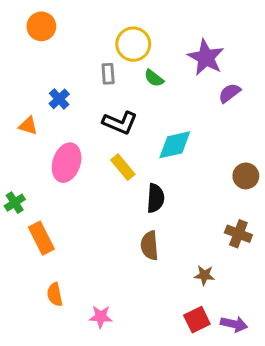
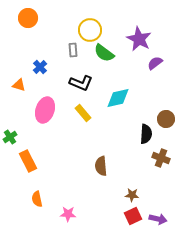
green semicircle: (154, 78) -> (104, 53), size x1.5
black semicircle: (155, 198) -> (146, 134), moved
brown star: (204, 275) -> (132, 195), moved

